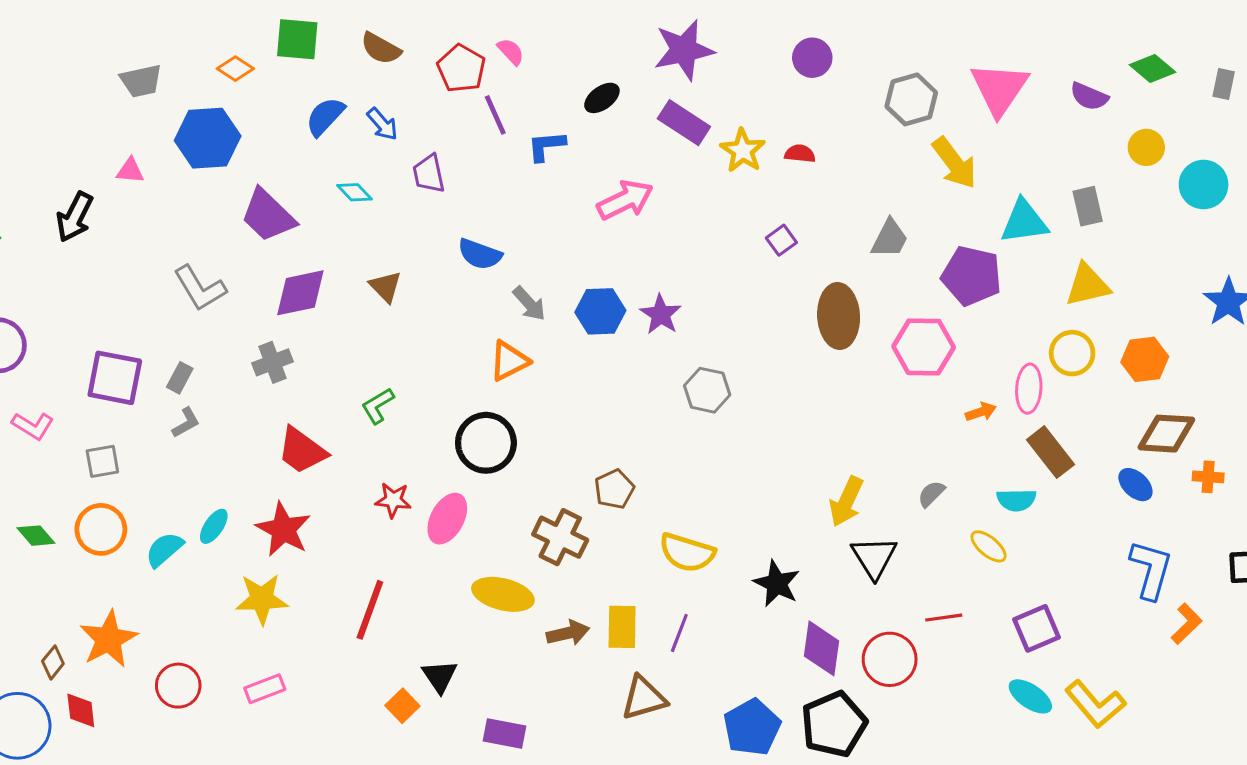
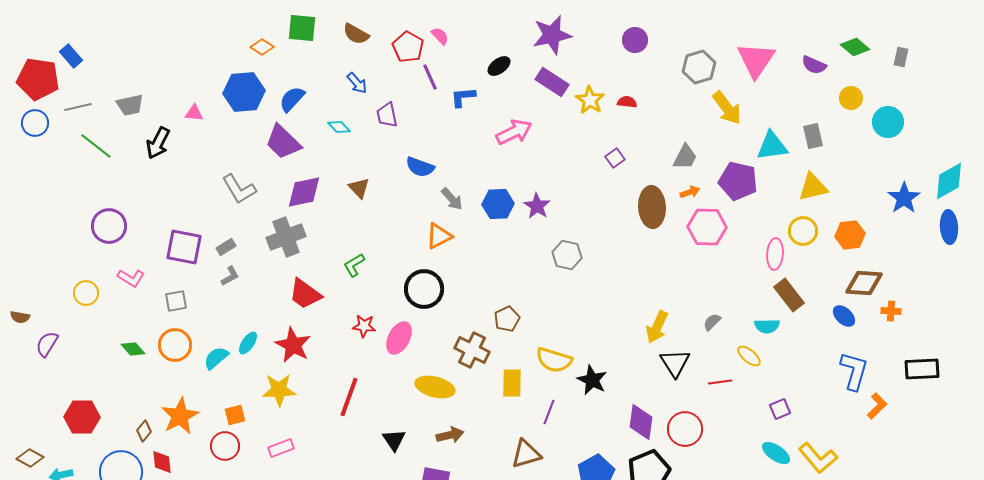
gray trapezoid: (141, 81) -> (130, 105), moved
blue semicircle: (325, 116) -> (292, 99), moved
gray cross: (273, 362) -> (286, 237), size x1.5
gray rectangle: (180, 378) -> (226, 247), turned 30
orange arrow: (981, 412) -> (690, 192), moved
black star: (777, 584) -> (592, 380), moved
red line: (944, 618) -> (720, 382), moved
yellow rectangle: (622, 627) -> (512, 383), moved
purple square: (1037, 628) -> (780, 409), size x0.7
brown arrow: (568, 633) -> (450, 435), moved
orange square: (402, 706) -> (235, 415), moved, turned 30

